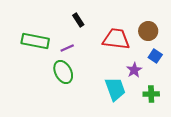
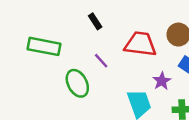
purple line: (67, 48) -> (101, 61), moved, turned 72

